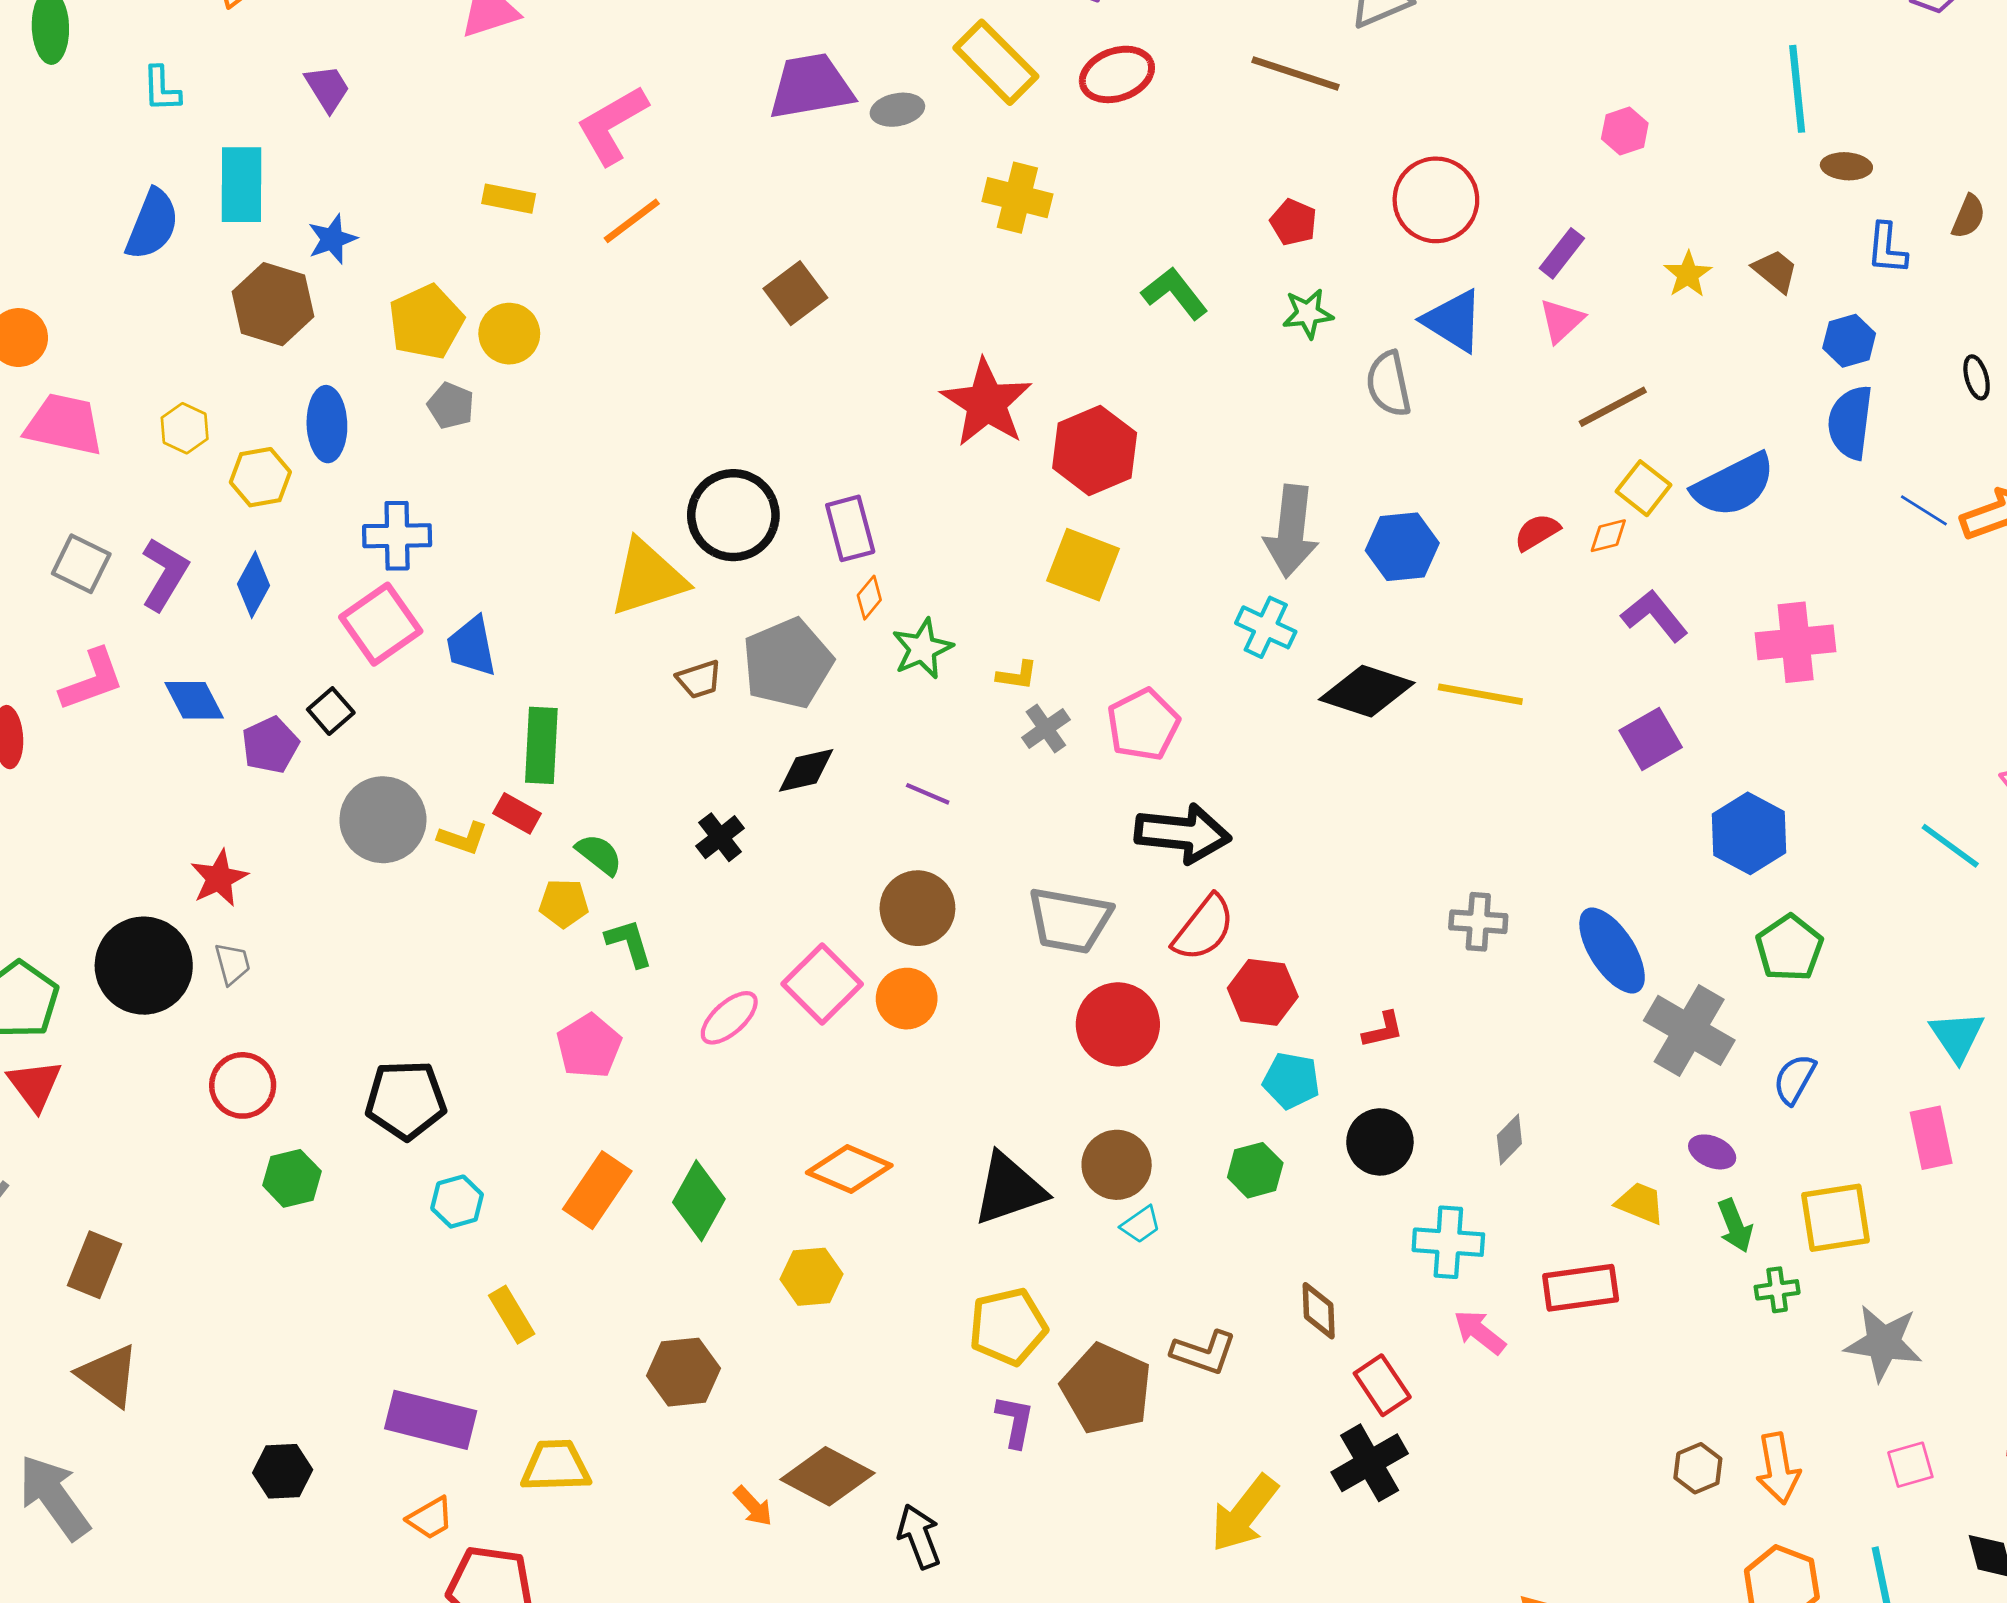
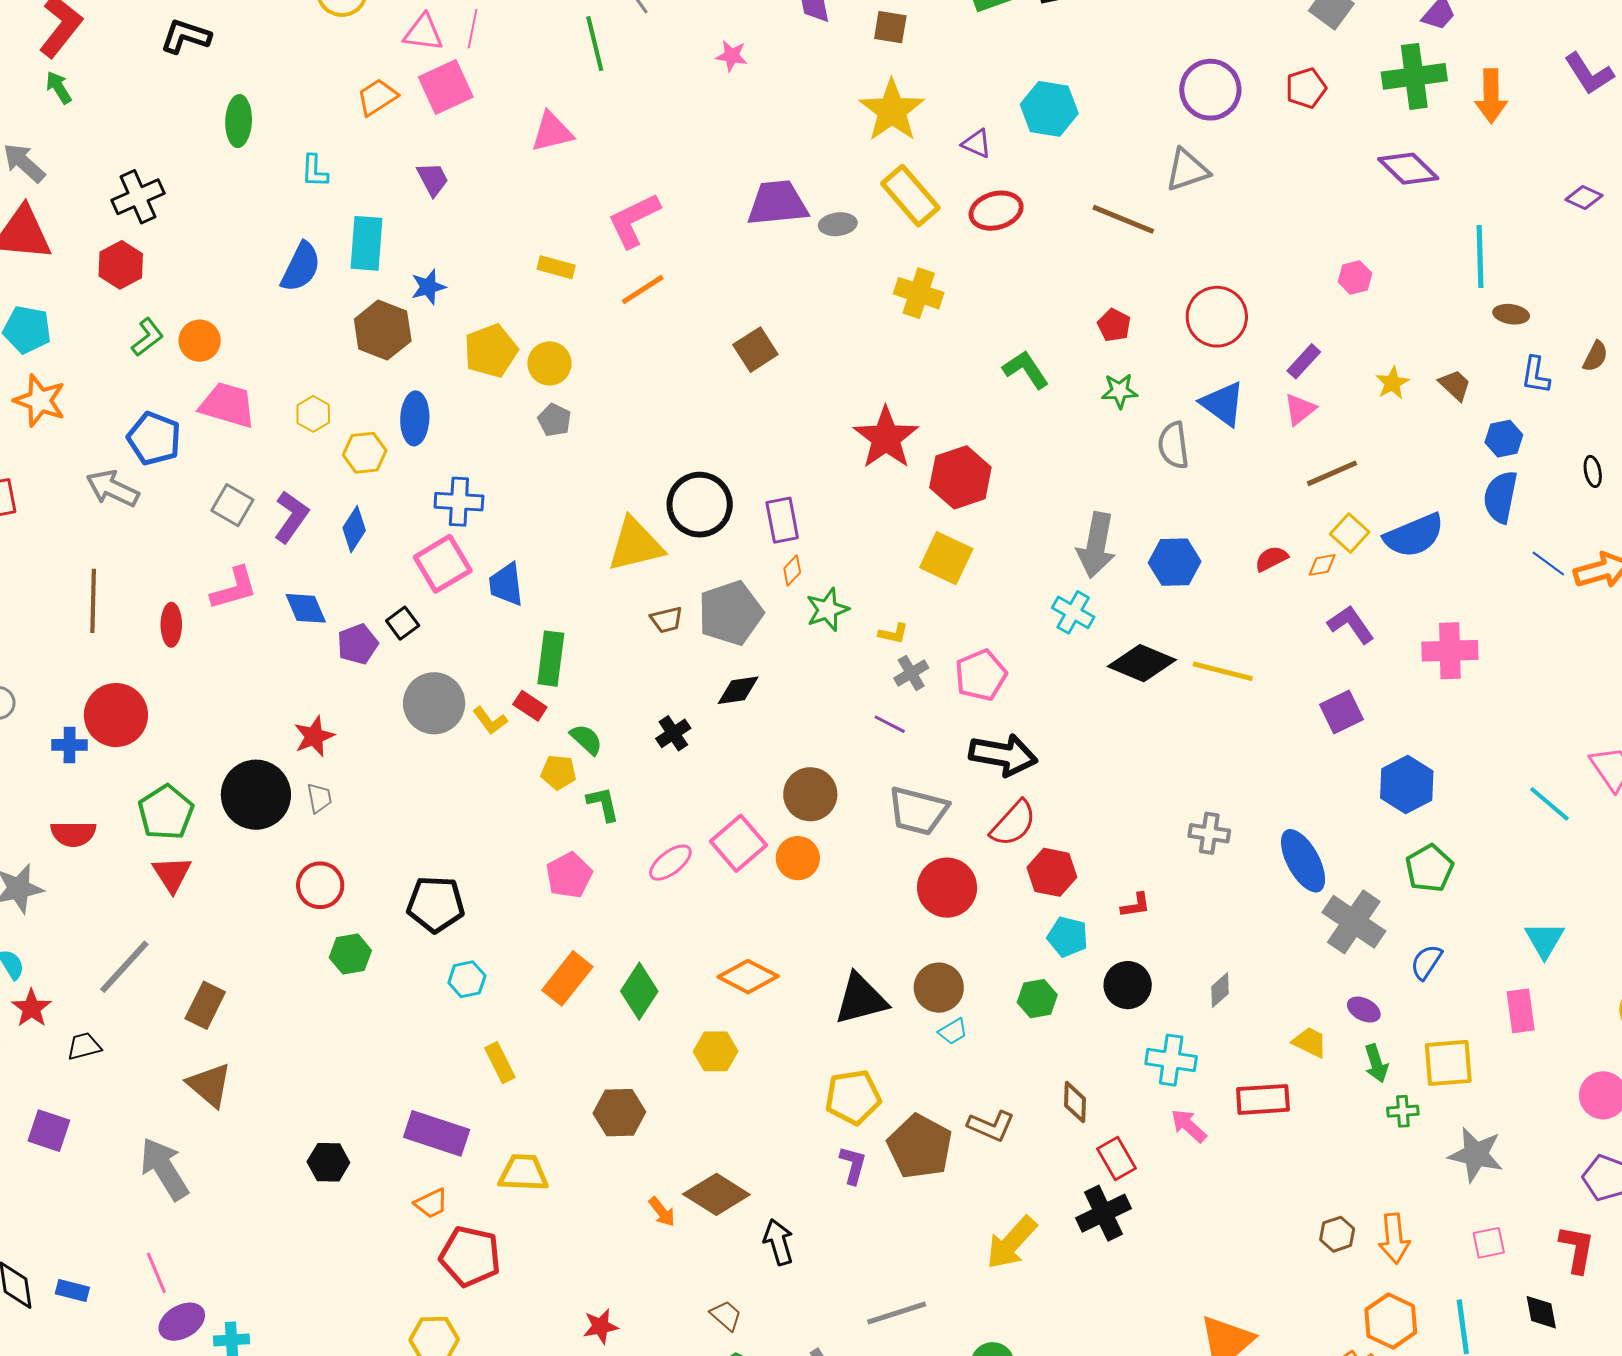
gray pentagon: (451, 406) -> (554, 420), moved
purple line: (928, 794) -> (890, 724), moved
yellow L-shape: (463, 838) -> (490, 721), turned 30

